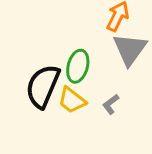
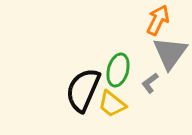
gray L-shape: (111, 104) -> (150, 83), moved

